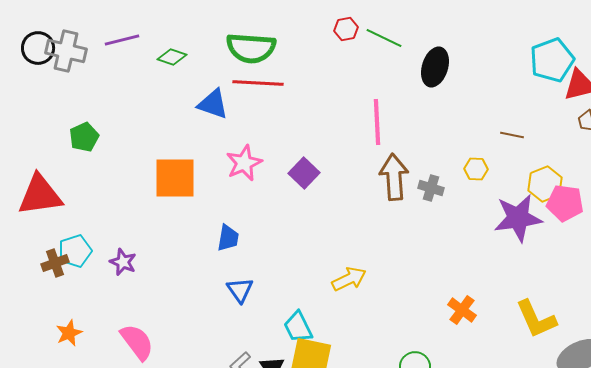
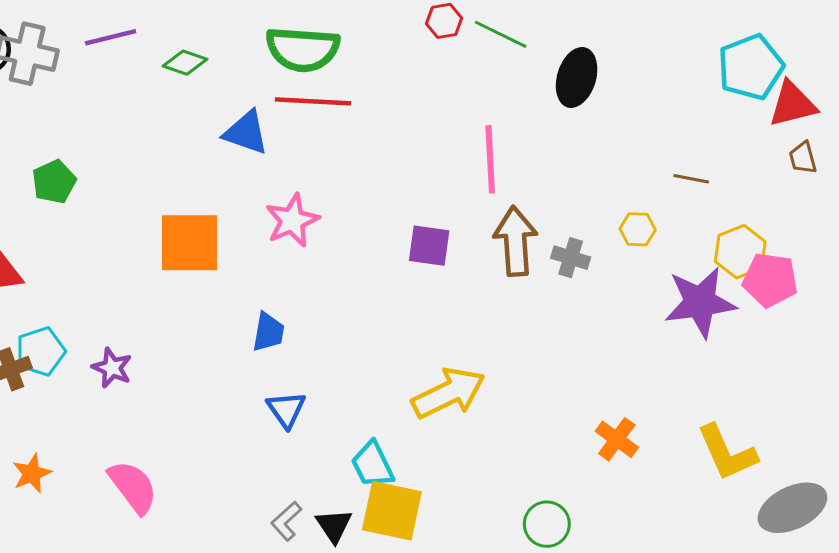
purple square: (304, 173) -> (429, 246), moved, turned -36
yellow arrow: (349, 279) -> (449, 393), size x1.4

